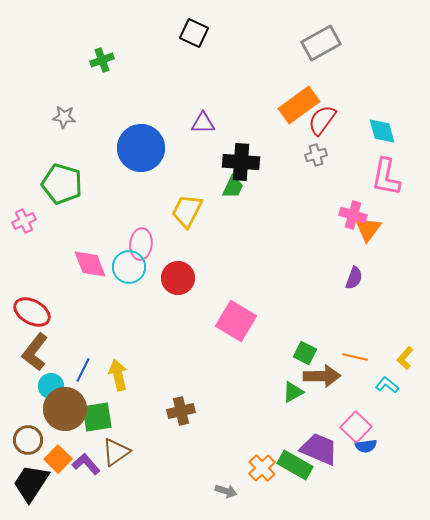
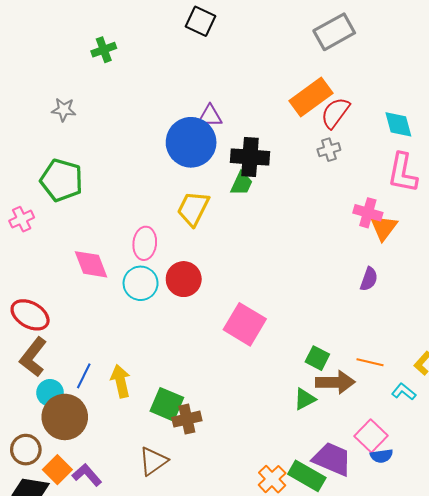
blue circle: (141, 148) -> (191, 142), moved
cyan circle: (129, 267) -> (141, 283), moved
green square: (97, 417) -> (167, 404), moved, turned 32
brown triangle: (116, 452) -> (153, 461), moved

